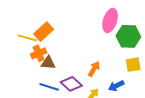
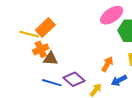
pink ellipse: (110, 20) -> (112, 15), turned 40
orange arrow: (94, 69) -> (107, 64), moved

